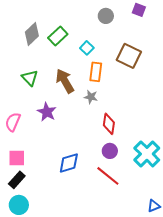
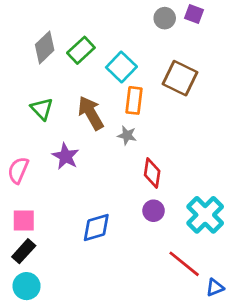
gray circle: (106, 16) -> (165, 18), moved
cyan square: (87, 48) -> (121, 67), size x1.5
red line: (108, 176) -> (184, 264), moved

